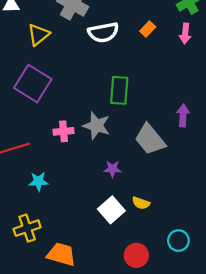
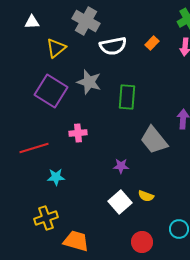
gray star: (97, 126) -> (89, 82), moved

